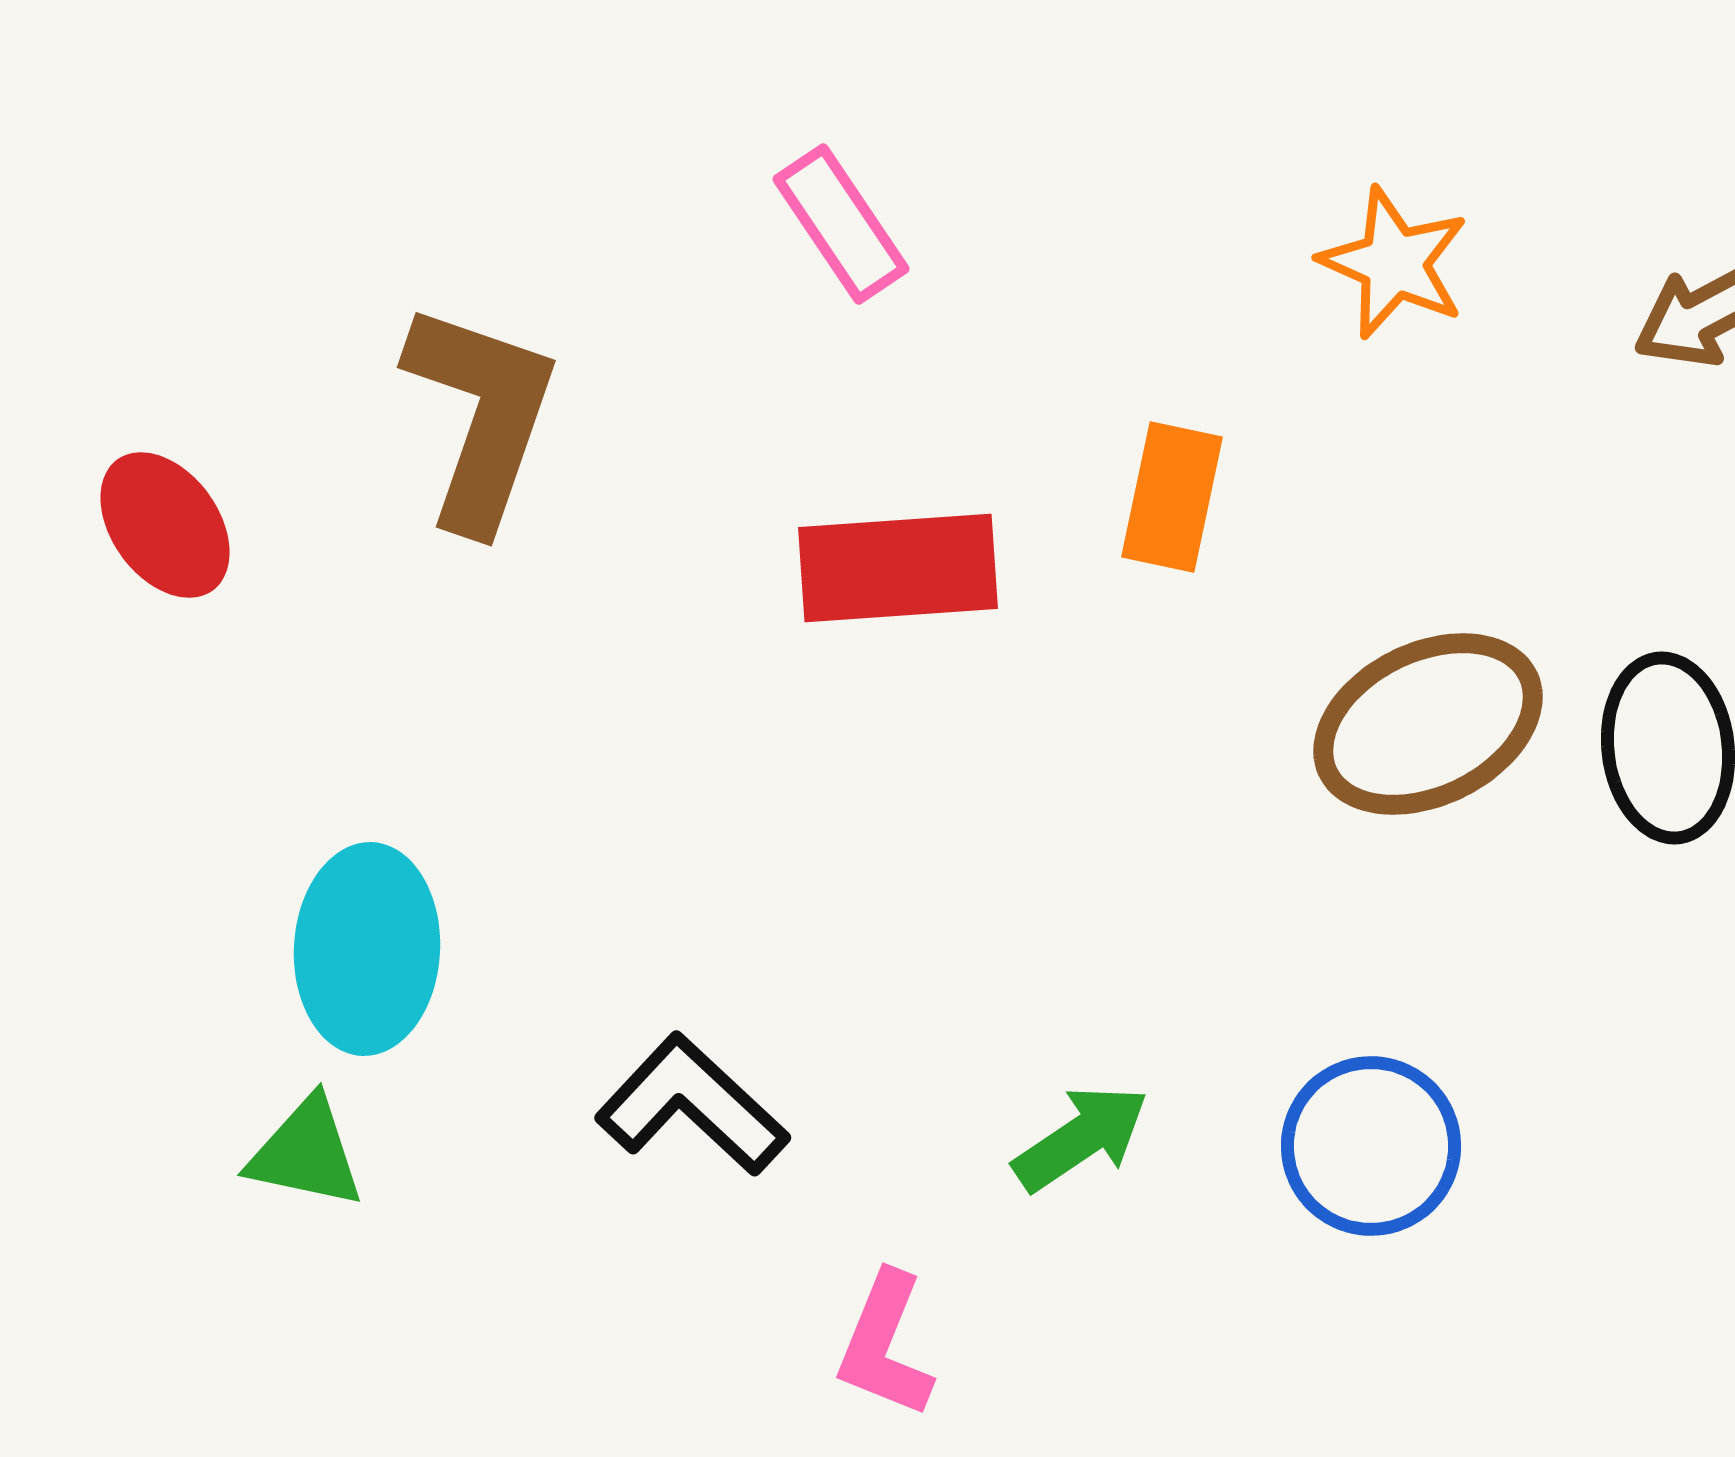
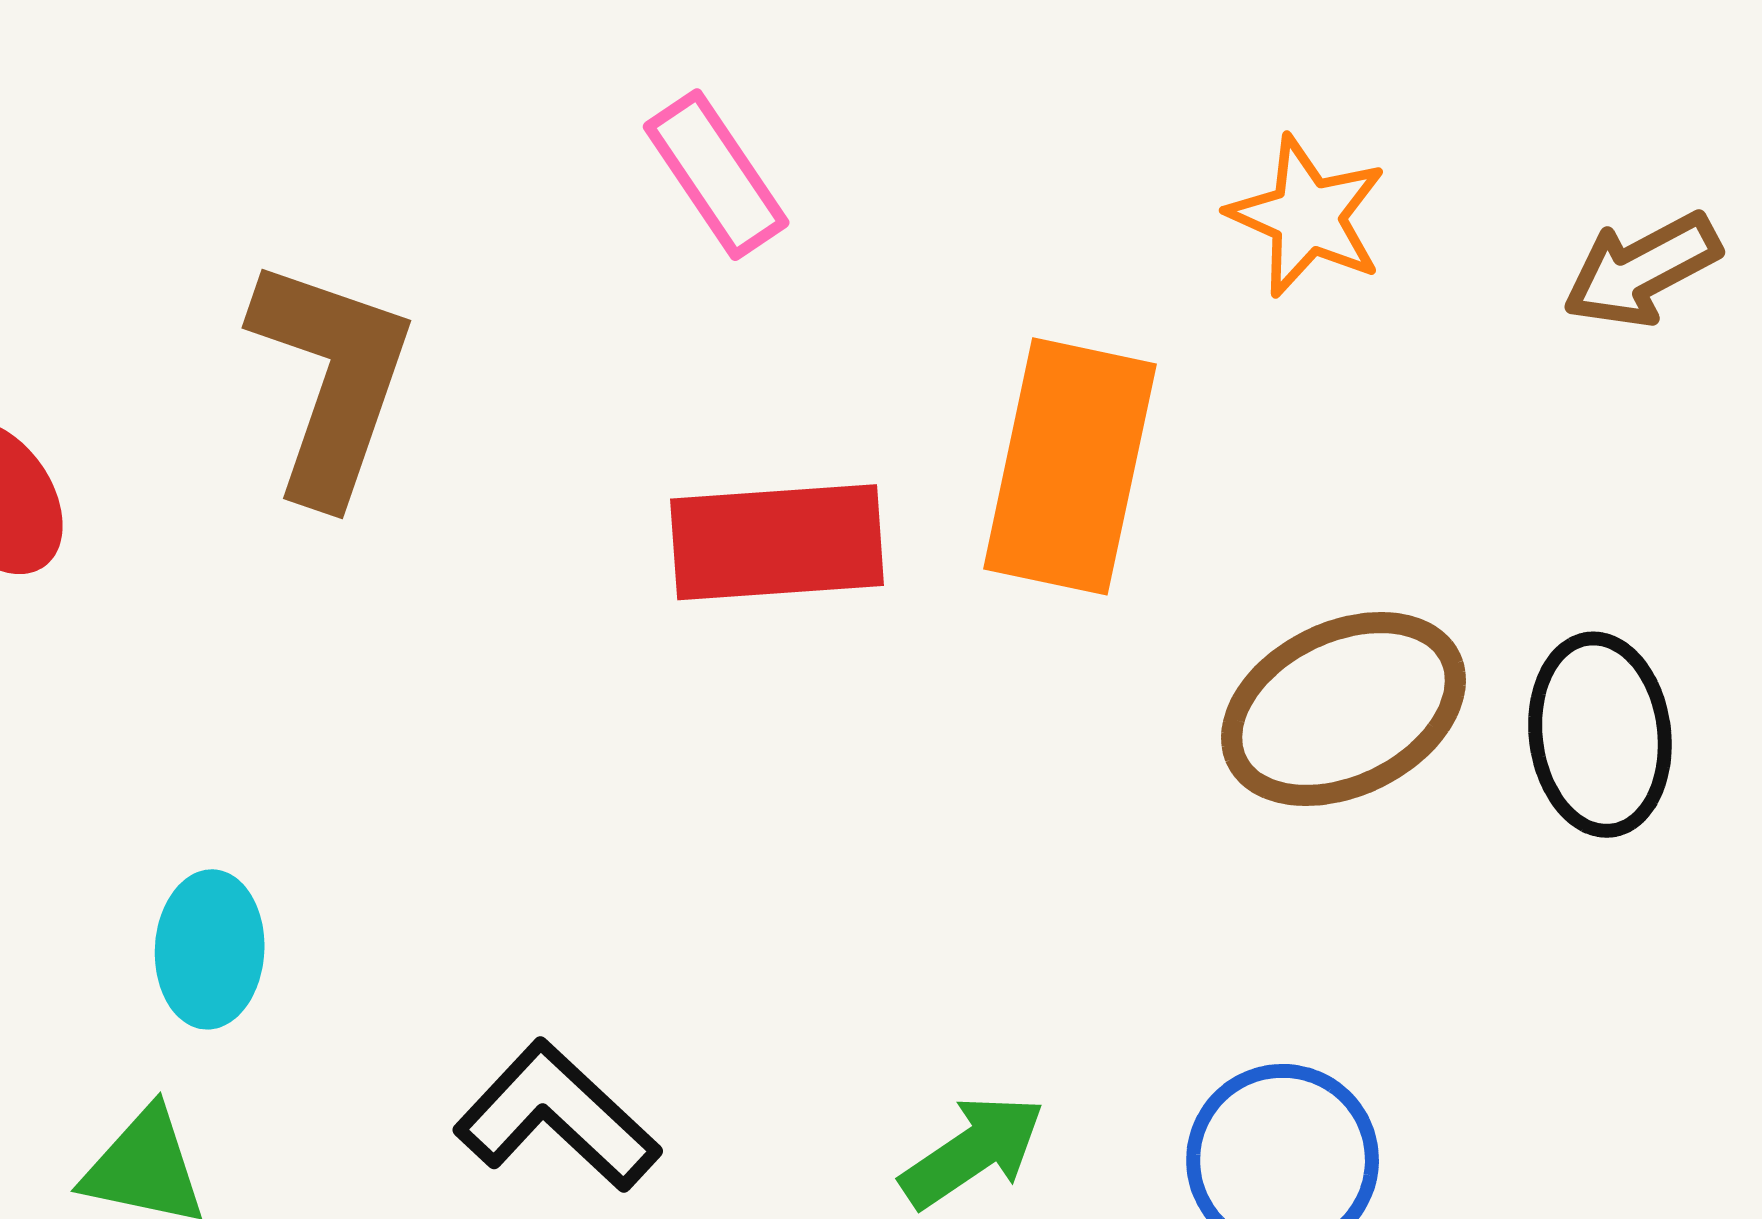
orange rectangle: (1172, 497) -> (1070, 466), size x1.6
cyan ellipse: (367, 949) -> (210, 949), size x0.7

